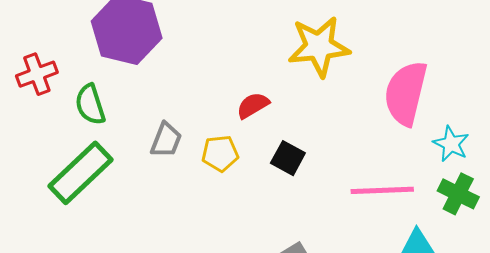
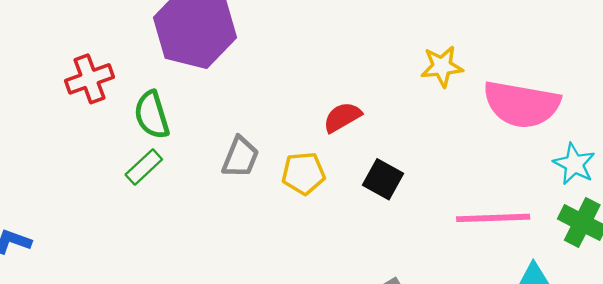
yellow star: (319, 47) -> (442, 66), moved, size x0.6
pink semicircle: (406, 93) -> (522, 104), turned -94
green rectangle: (80, 173) -> (144, 167), moved, size x0.5

